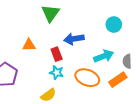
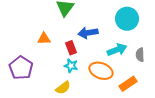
cyan circle: (114, 25) -> (127, 19), size x1.5
orange rectangle: (118, 80) -> (128, 84), moved

